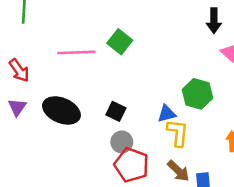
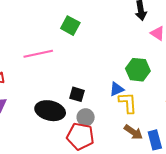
green square: (120, 42) -> (70, 26), moved
black ellipse: (61, 110) -> (50, 111), moved
red pentagon: (132, 165) -> (80, 136), moved

